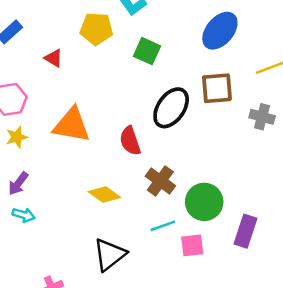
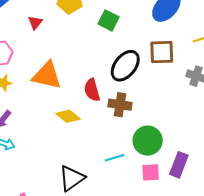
red triangle: (54, 58) -> (35, 23), turned 35
brown cross: (160, 181) -> (120, 105), moved, turned -30
yellow diamond: (104, 195) -> (68, 116), moved
pink square: (192, 245) -> (151, 172), moved

